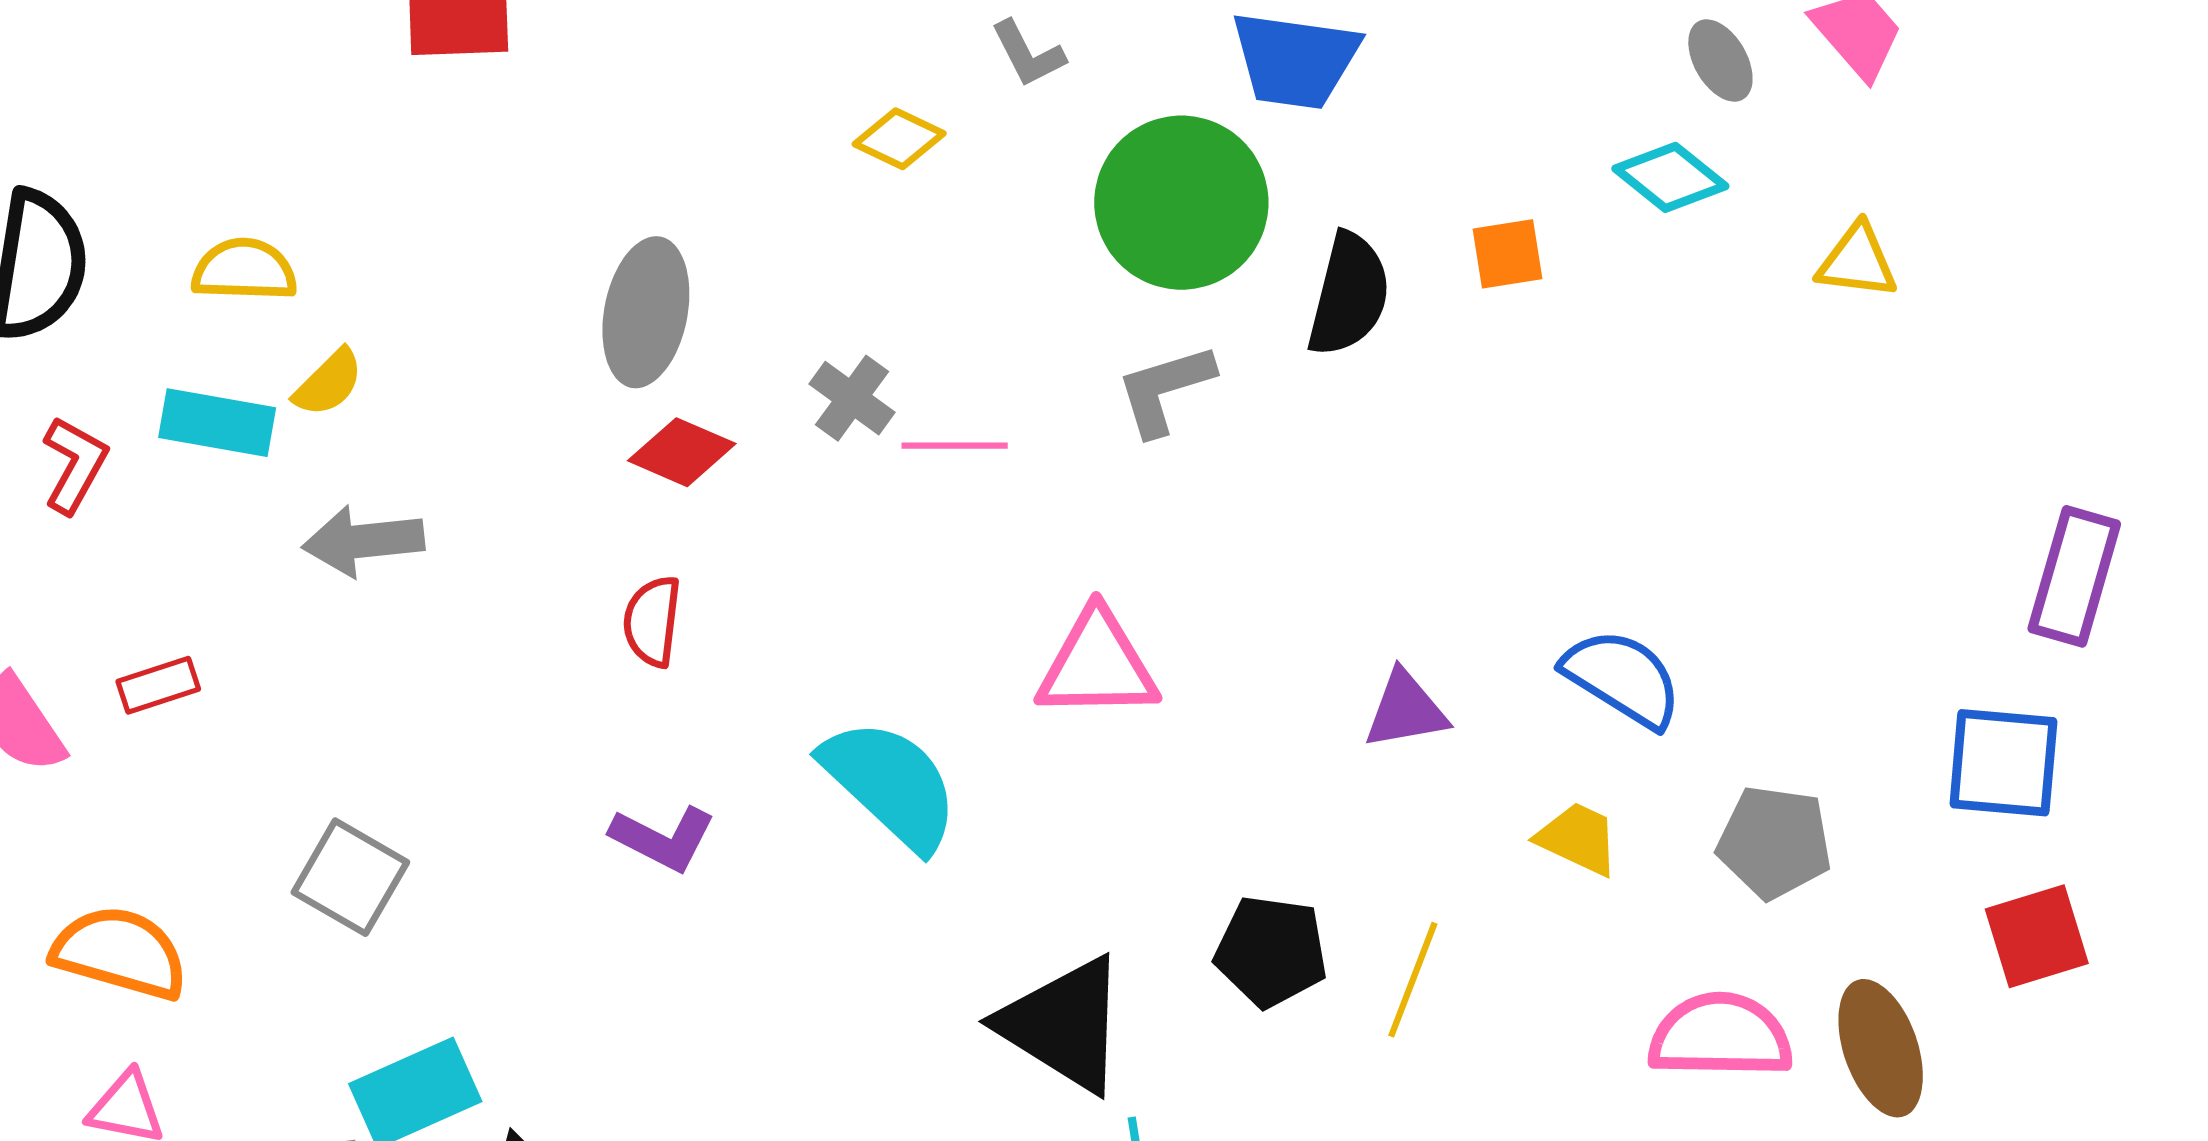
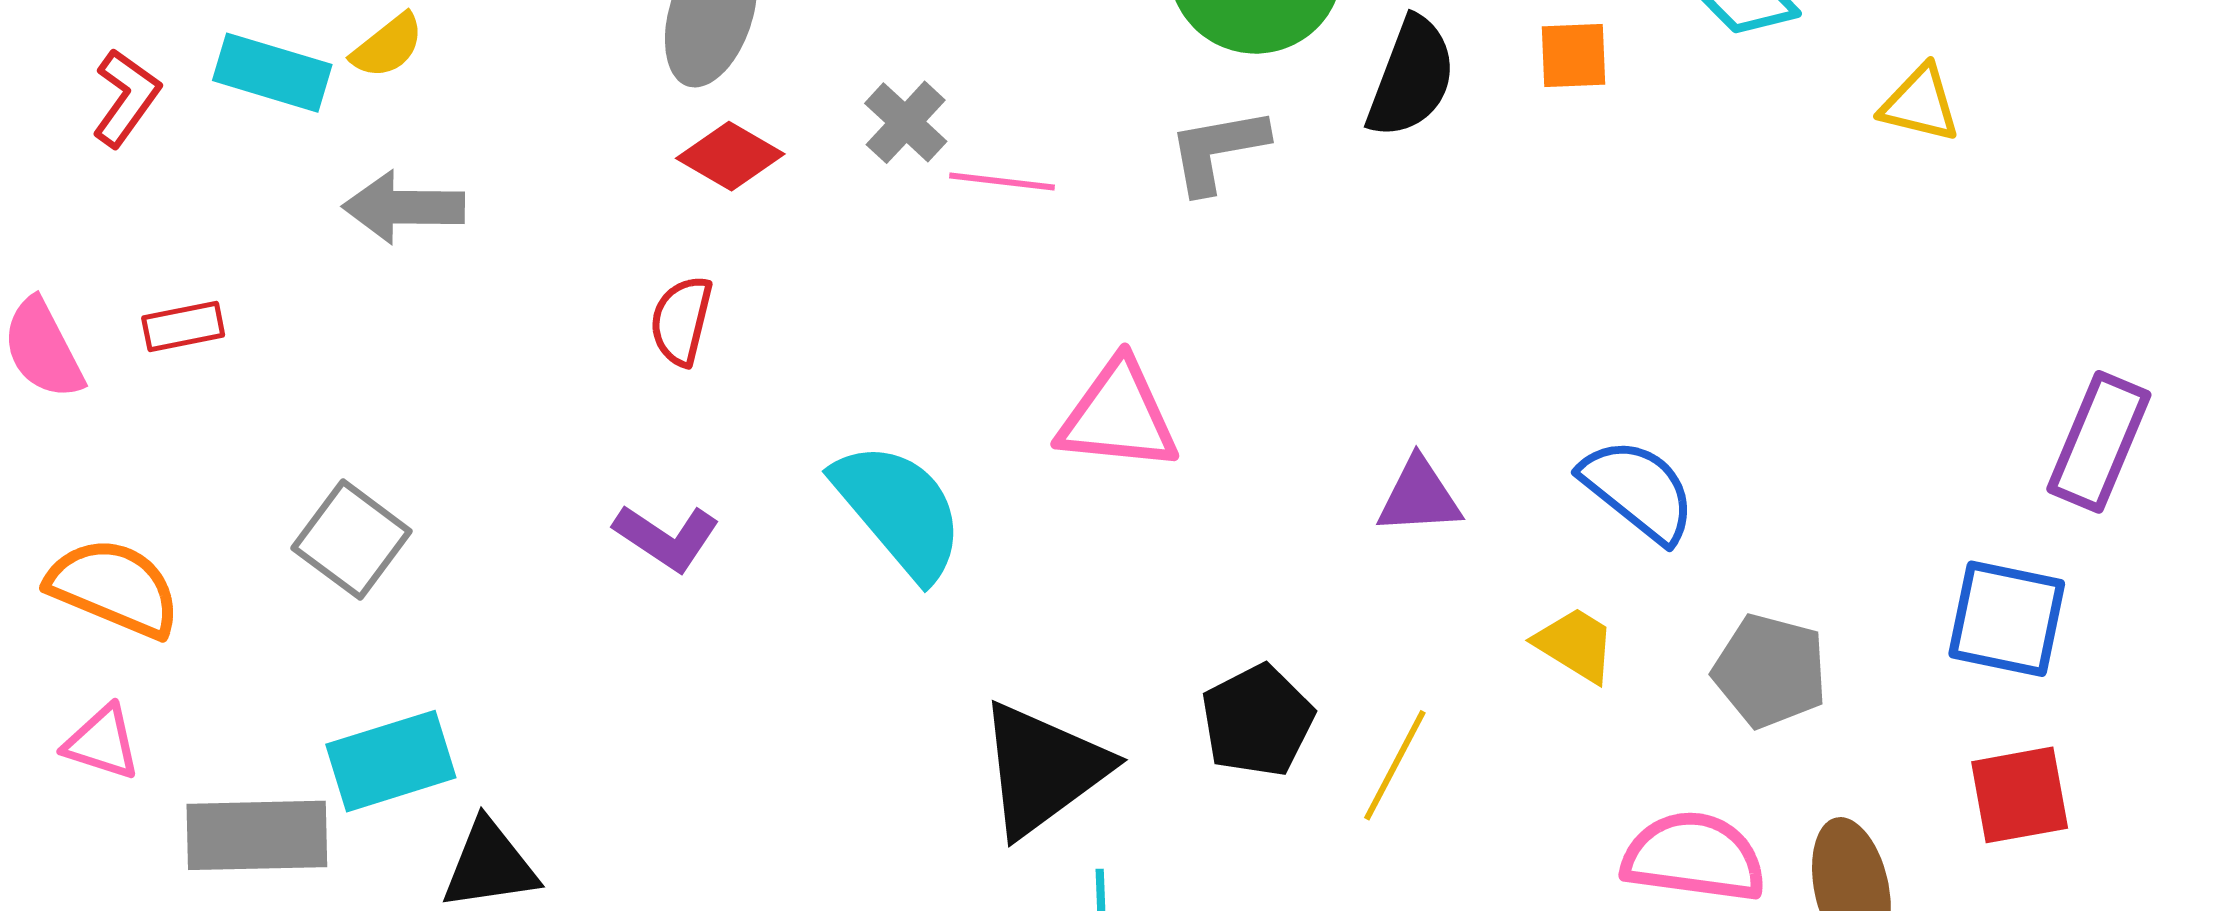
black pentagon: (1271, 951) -> (1257, 721), turned 30
black triangle: (1064, 1024) -> (1043, 769), turned 45

